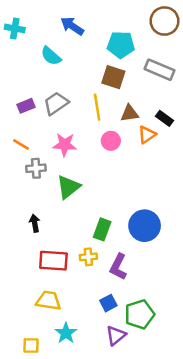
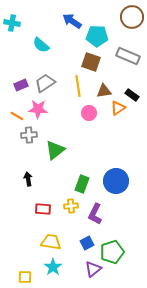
blue arrow: (72, 26) -> (72, 21), moved
pink star: (65, 145) -> (38, 109), moved
red rectangle: (53, 261) -> (43, 209), size x0.7
yellow trapezoid: (48, 301) -> (51, 242), moved

